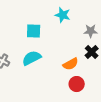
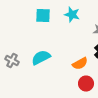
cyan square: (34, 31) -> (43, 16), moved

